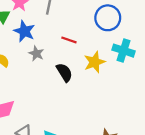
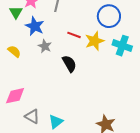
yellow star: (94, 62) -> (95, 41), moved

